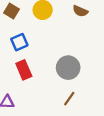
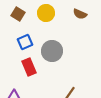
gray circle: (68, 68) -> (52, 51), moved

